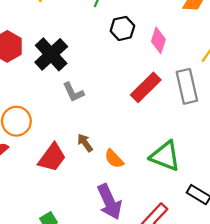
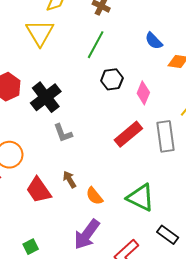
red trapezoid: (52, 158) -> (39, 190), turned 104
purple arrow: (109, 202) -> (87, 234), turned 56

